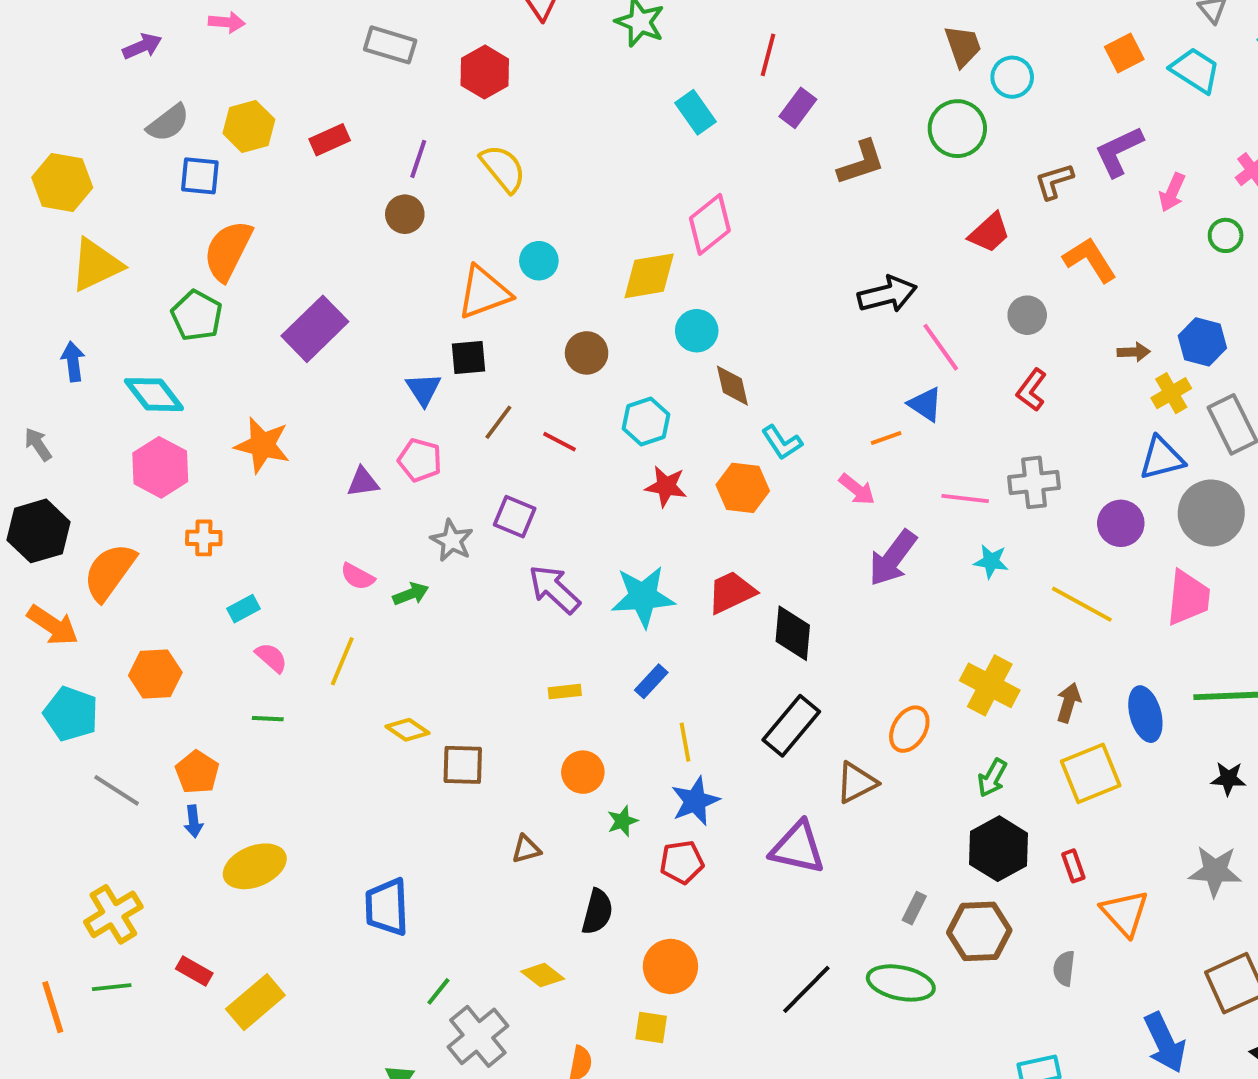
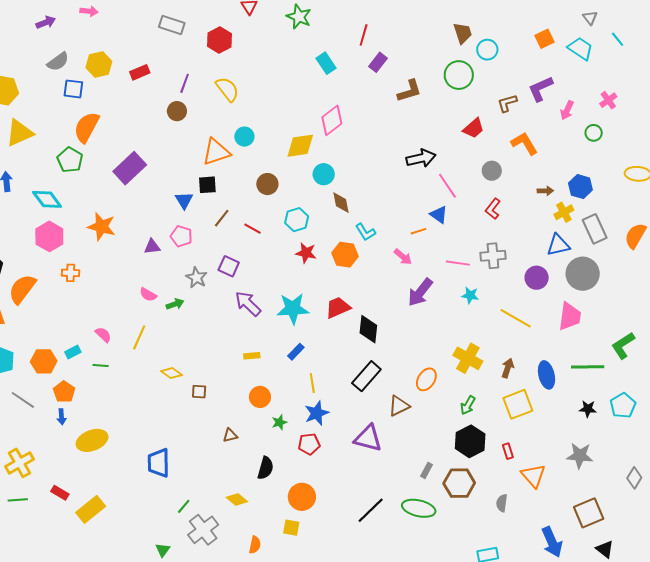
cyan rectangle: (244, 609) -> (73, 352), moved
orange hexagon: (155, 674) -> (44, 361), moved
brown square: (463, 765) -> (199, 392), size x0.7

